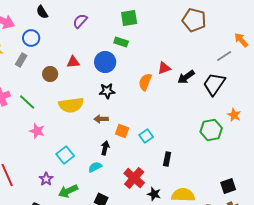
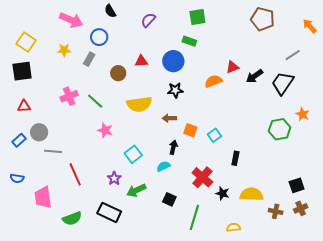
orange arrow: (241, 40) -> (310, 26), moved
orange semicircle: (145, 82) -> (213, 81), turned 48

